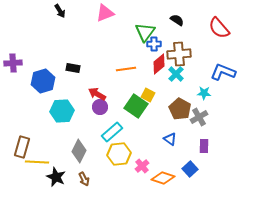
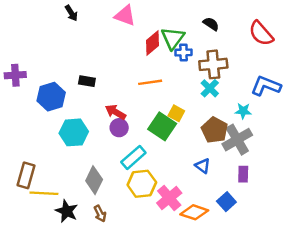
pink triangle: (105, 13) -> (125, 16), turned 42
red diamond: (159, 64) -> (152, 43), moved
gray cross: (199, 117) -> (237, 140), size x1.4
pink cross: (142, 166) -> (169, 198), size x1.5

